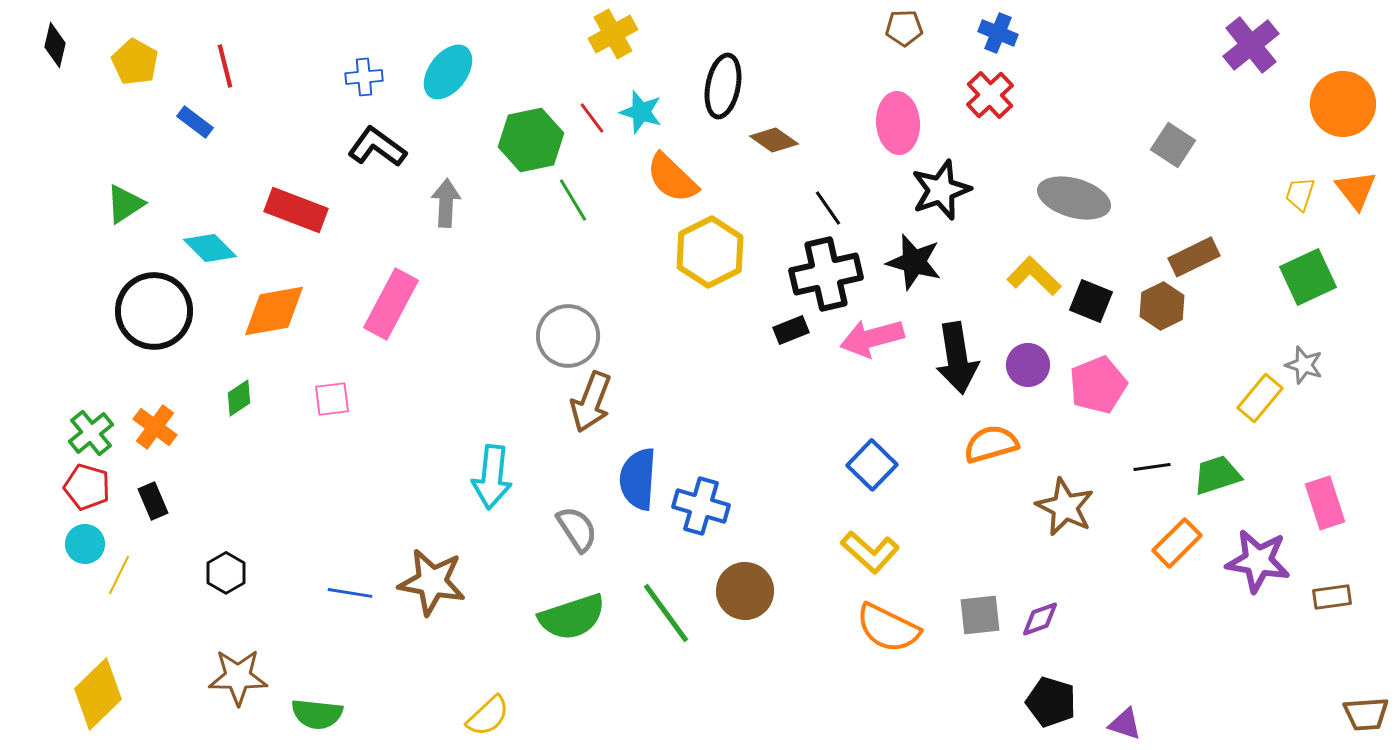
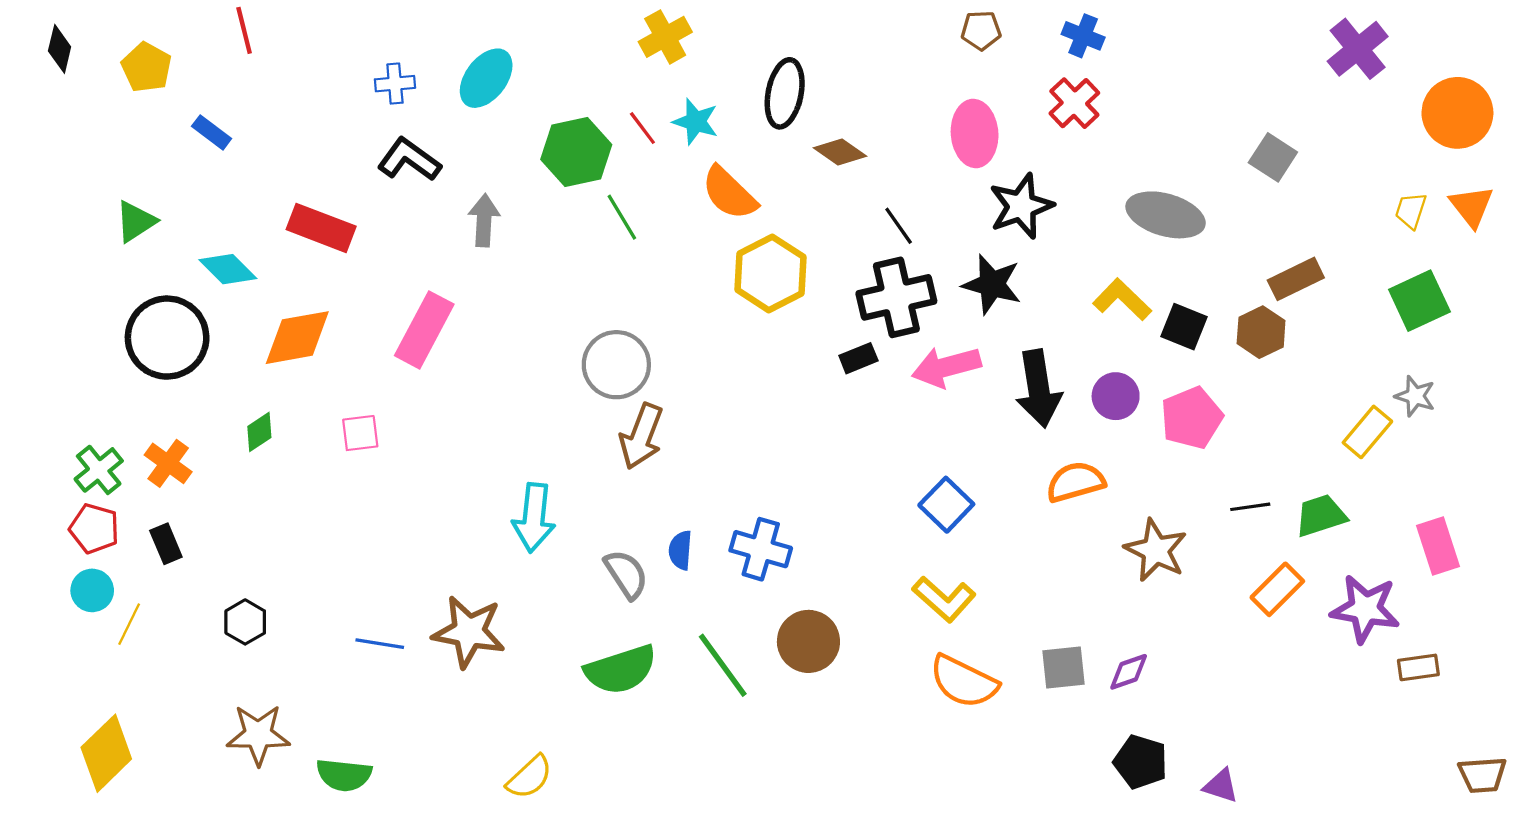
red line: (225, 66) -> (244, 30), moved
blue semicircle: (638, 479) -> (680, 550), moved, size x0.6
brown rectangle: (1332, 597) -> (1418, 667), moved

